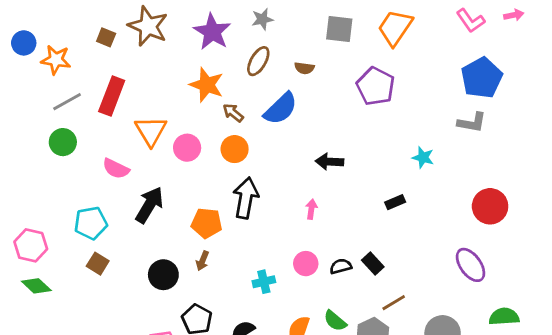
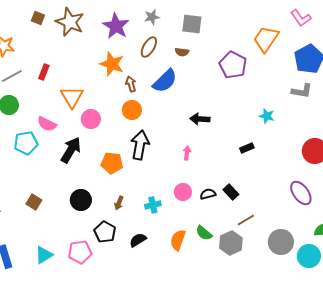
orange trapezoid: (395, 28) -> (266, 39), moved
gray square: (339, 29) -> (192, 24), moved
brown square: (106, 37) -> (38, 18), moved
red rectangle: (112, 96) -> (44, 72), size x0.6
brown arrow: (233, 113) -> (131, 84), turned 35
pink circle: (187, 148) -> (91, 119), moved
cyan pentagon: (91, 223) -> (26, 143), moved
brown arrow: (202, 261) -> (119, 203), moved
brown square: (98, 264) -> (34, 202), moved

